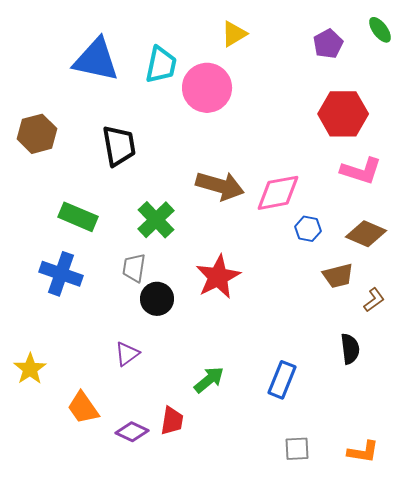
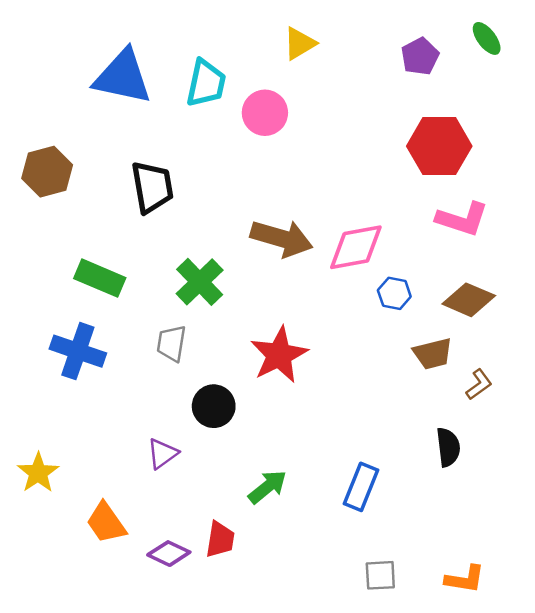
pink circle: (207, 88) -> (265, 113), size x0.7
black circle: (157, 299) -> (214, 406), moved

